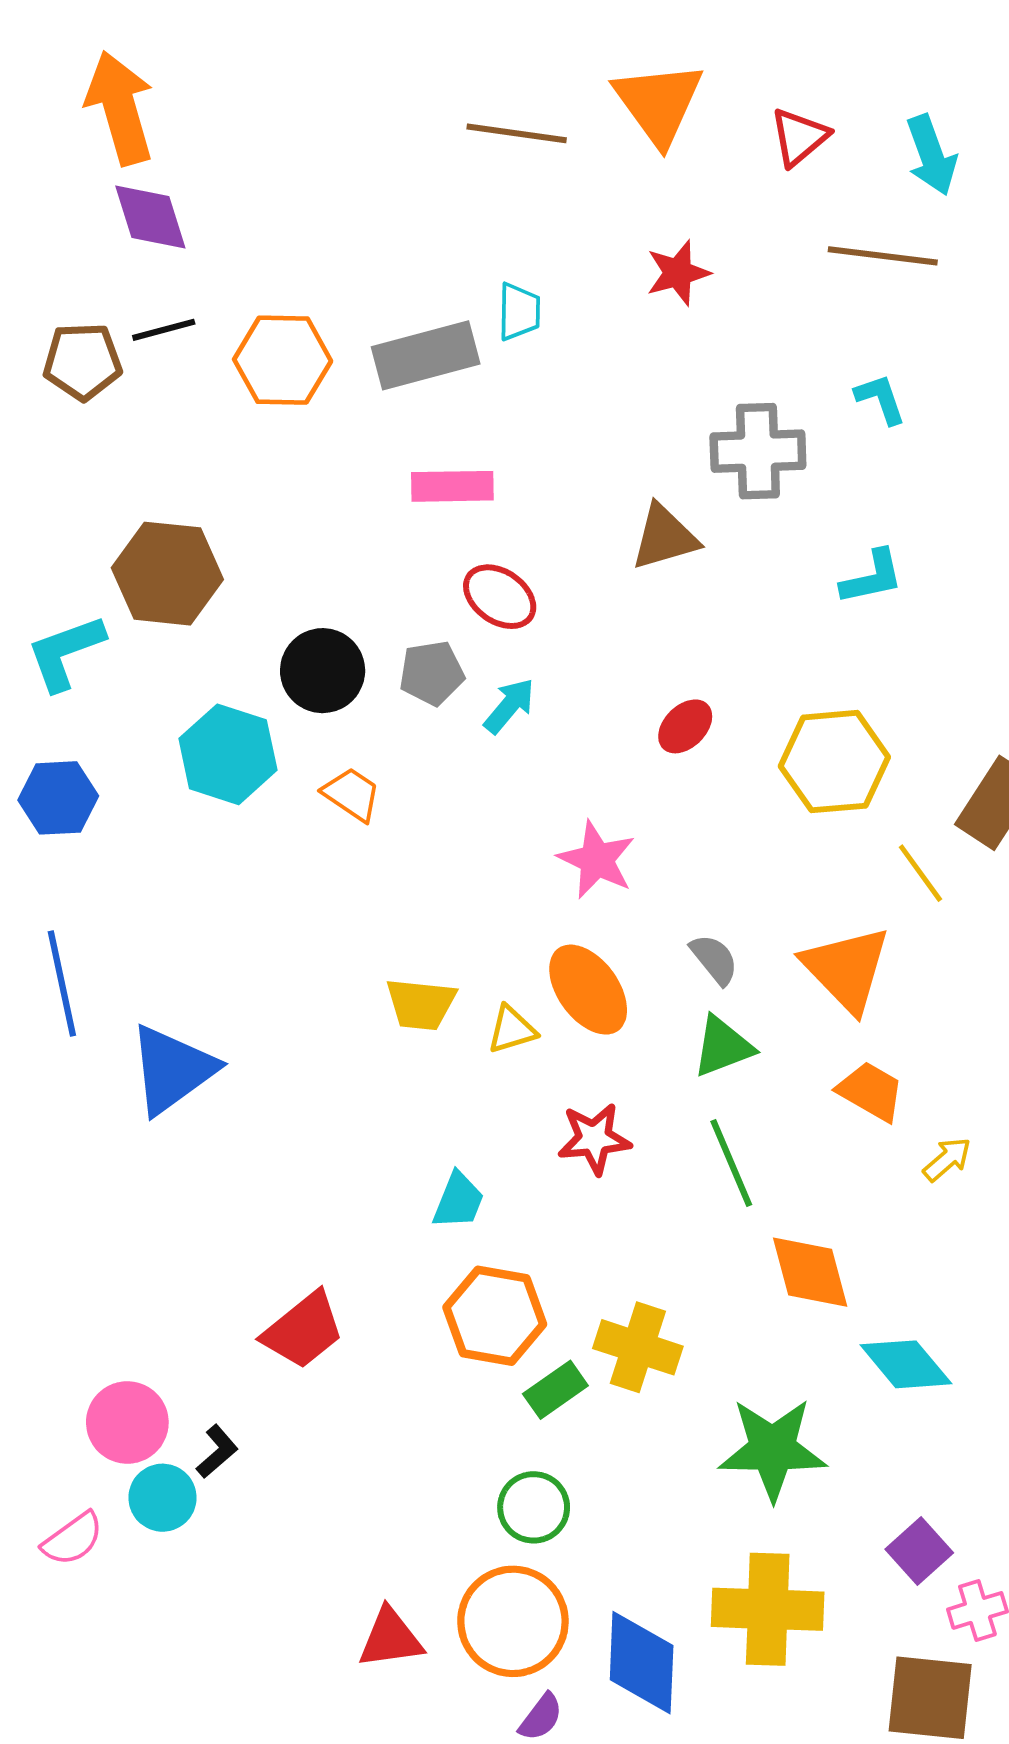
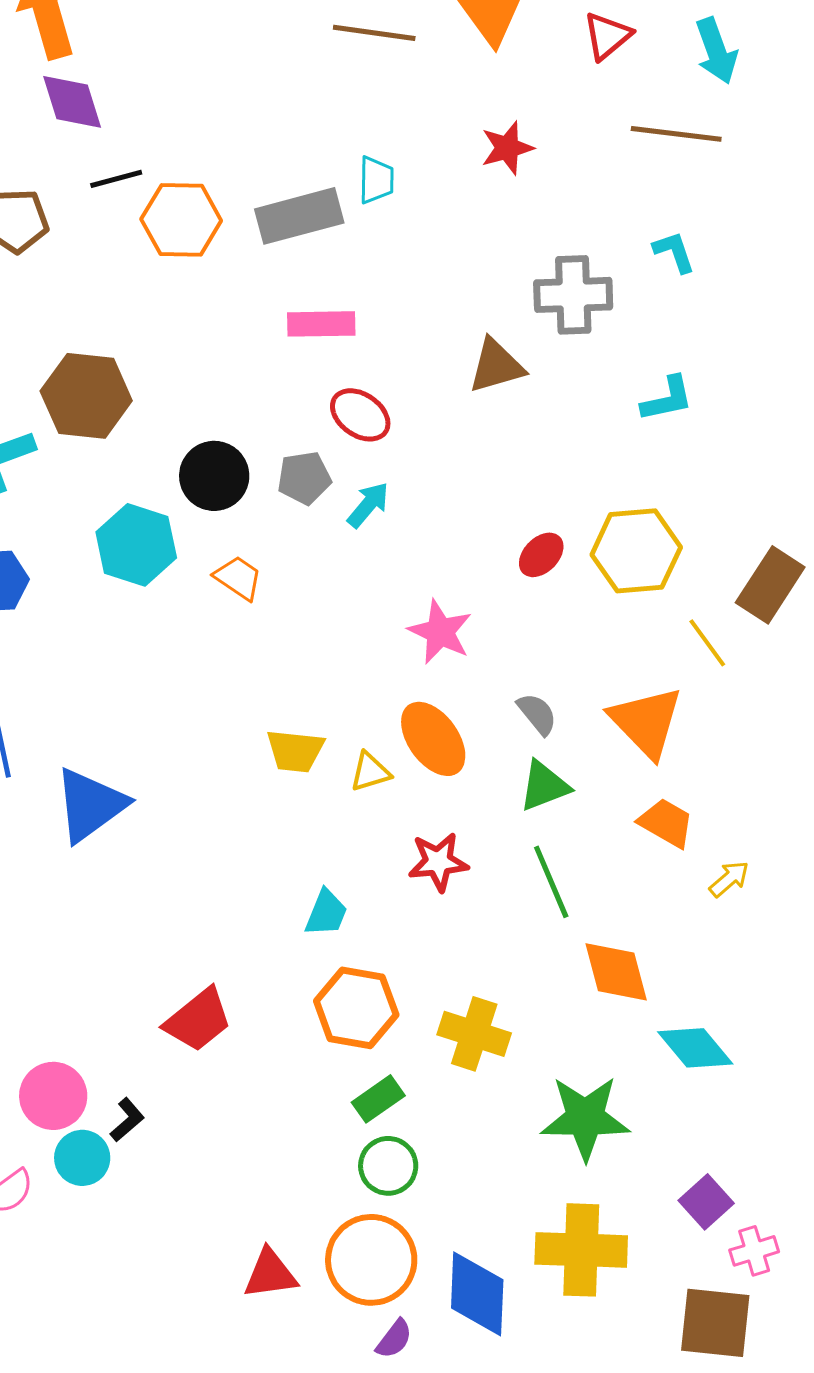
black line: (164, 330) -> (116, 179), moved
red ellipse: (685, 726) -> (541, 555), moved
green rectangle: (555, 1390) -> (378, 1099), moved

